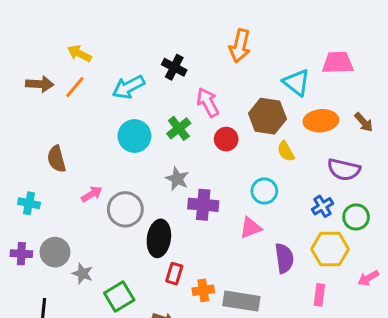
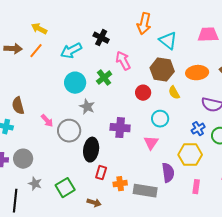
cyan triangle: (296, 83) -> (168, 41), moved
red circle: (226, 139) -> (143, 93), moved
brown semicircle: (57, 159) -> (18, 106), moved
gray star: (177, 179) -> (87, 107), moved
pink arrow: (92, 194) -> (47, 121), turned 80
pink triangle: (251, 228) -> (151, 143), turned -35
yellow hexagon: (330, 249) -> (190, 155), moved
purple semicircle: (284, 258) -> (168, 173), moved
gray star: (83, 274) -> (35, 184), moved

